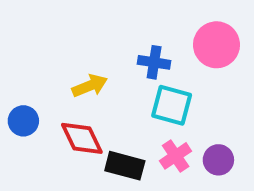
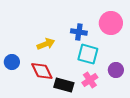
purple circle: (218, 160) -> (116, 70), moved

